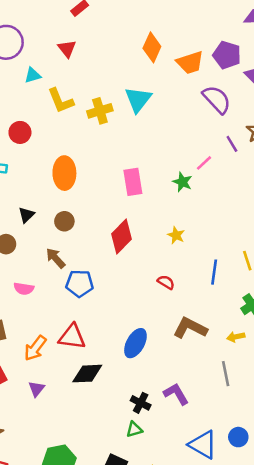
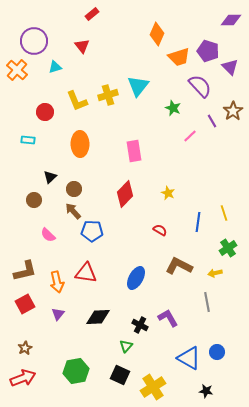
orange diamond: (152, 47) -> (157, 34), moved
yellow L-shape: (61, 101) -> (77, 101), moved
green star: (182, 182) -> (173, 108), moved
brown circle: (64, 221) -> (74, 189), moved
pink semicircle: (24, 289) -> (48, 235), turned 35
orange arrow: (35, 348) -> (57, 282), turned -50
black diamond: (87, 374) -> (98, 317), moved
green triangle: (134, 429) -> (126, 346), moved, turned -32

